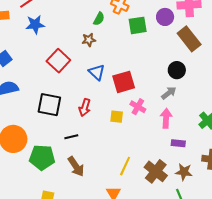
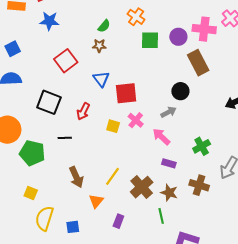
green semicircle: (99, 19) -> (104, 26), moved
pink arrow: (166, 118) -> (161, 137), turned -60
brown arrow: (76, 166) -> (76, 177), moved

